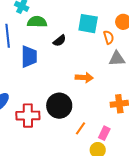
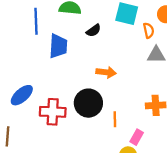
orange arrow: (84, 77) -> (106, 72), moved
orange line: (80, 128) -> (115, 119), moved, turned -40

